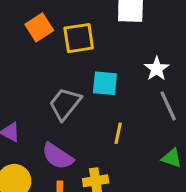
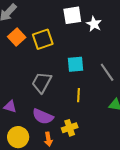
white star: (157, 69) -> (94, 24), moved
cyan square: (105, 83) -> (76, 64), moved

